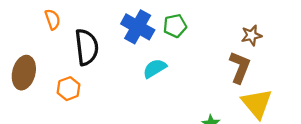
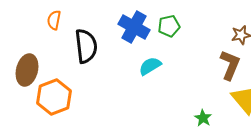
orange semicircle: (53, 19) -> (54, 20), turned -150
orange hexagon: (69, 89) -> (54, 97), moved, size x1.6

